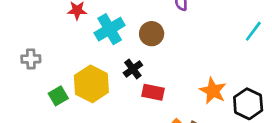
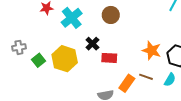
brown circle: (152, 34) -> (111, 15), moved
green square: (58, 96) -> (39, 60), moved

